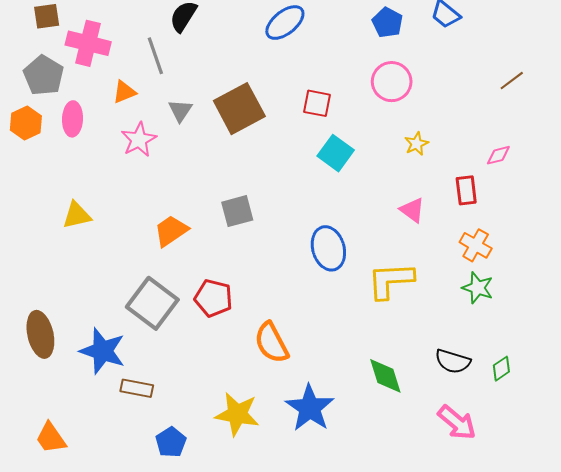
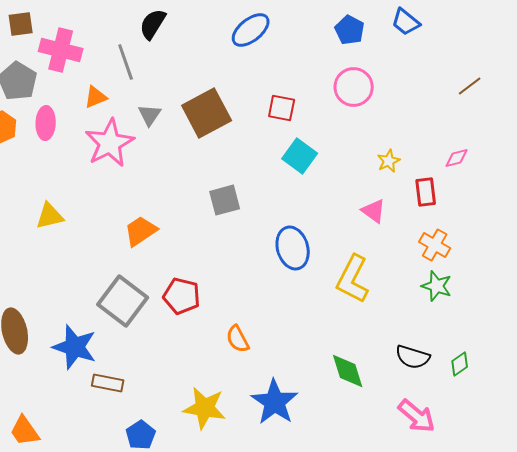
pink star: (139, 140) -> (110, 143), size x1.4
yellow star: (416, 144) -> (389, 161), moved
gray square: (237, 211) -> (225, 200), moved
yellow L-shape: (391, 281) -> (353, 279), turned -60
orange semicircle: (271, 343) -> (238, 339), size x0.7

